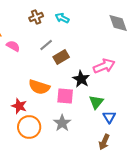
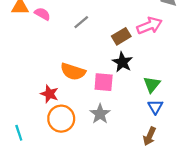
pink semicircle: (13, 46) -> (42, 14), moved
brown rectangle: (61, 57) -> (121, 36), moved
pink arrow: (104, 66) -> (149, 26), moved
green triangle: (96, 102) -> (152, 85), moved

